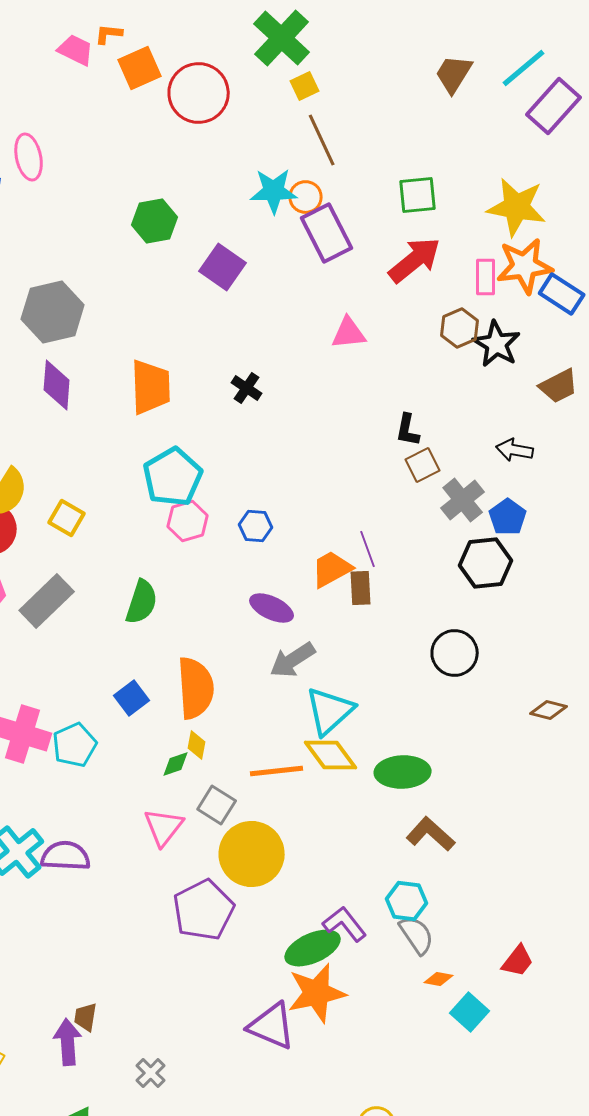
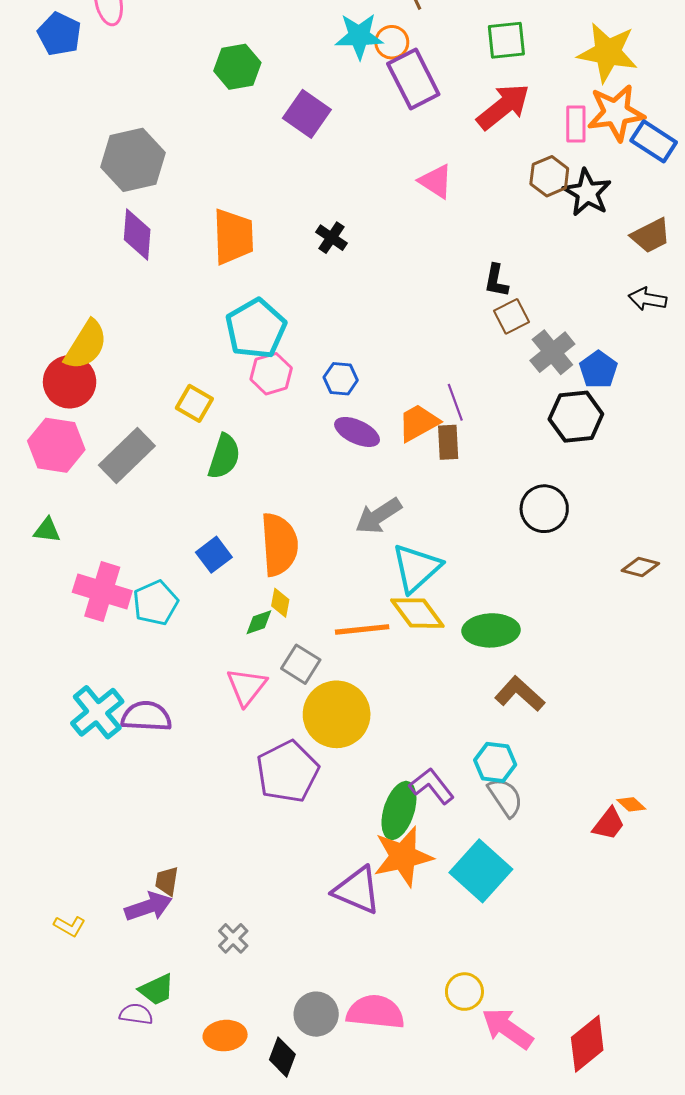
pink triangle: (349, 333) -> (436, 181), turned 39
black arrow: (515, 450) -> (648, 299), moved
yellow square: (67, 518) -> (194, 403), moved
purple ellipse: (272, 608) -> (357, 432), moved
green ellipse: (313, 948) -> (399, 810), turned -48
orange diamond: (439, 979) -> (631, 804), moved, turned 32
cyan square: (470, 1012) -> (481, 871), moved, size x1.5
purple arrow: (68, 1042) -> (148, 907), turned 75

